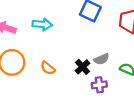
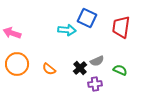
cyan arrow: (42, 24) -> (67, 30), moved

